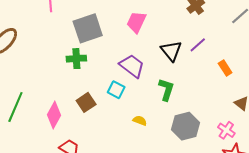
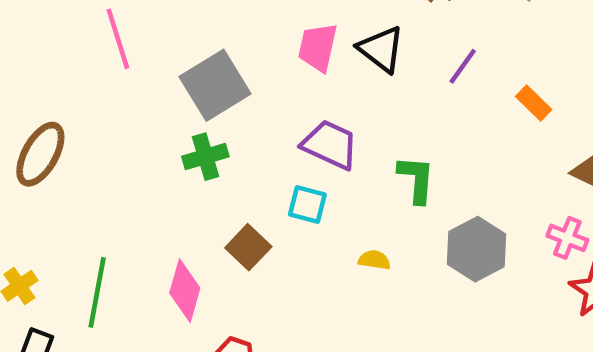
black triangle: (171, 51) -> (381, 49), moved

